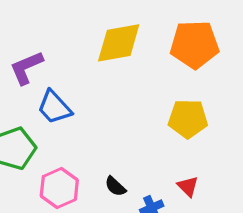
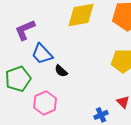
black semicircle: (115, 186) -> (61, 71), moved

